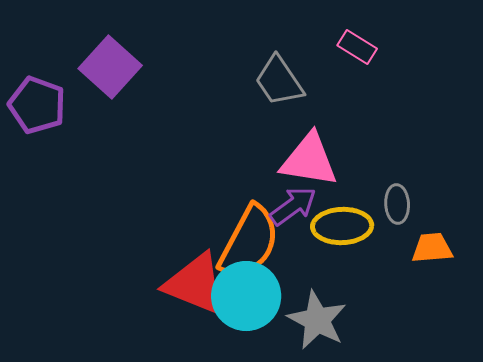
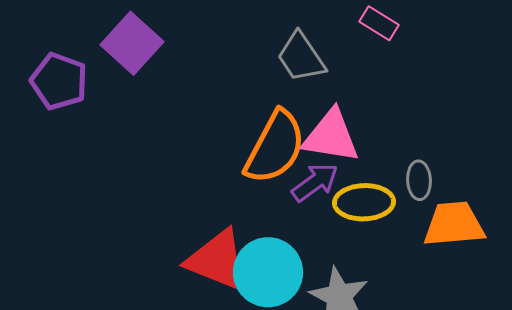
orange semicircle: (249, 242) -> (275, 147), moved
orange trapezoid: (432, 248) -> (454, 224), size x1.5

